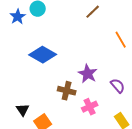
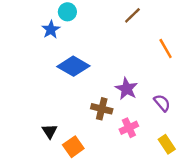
blue star: (18, 17) -> (51, 30), moved

